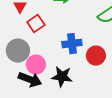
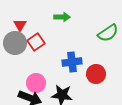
gray circle: (18, 51) -> (15, 43), moved

